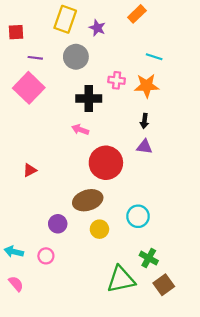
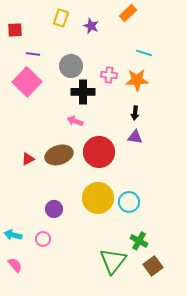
yellow rectangle: (65, 19) -> (61, 18), size x0.7
gray circle: (76, 57) -> (71, 66), moved
brown ellipse: (88, 200) -> (59, 155), moved
yellow circle: (99, 229) -> (98, 198), moved, size x1.8
green triangle: (121, 279) -> (113, 261), turned -40

